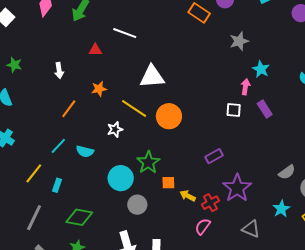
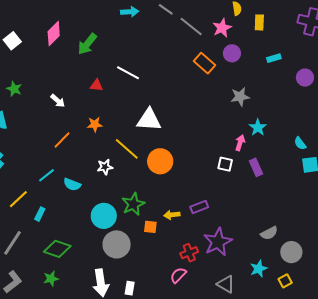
white arrow: (59, 71) -> (58, 101), turned -49
yellow arrow: (188, 196) -> (172, 215), moved, turned -42
gray circle: (137, 205) -> (117, 244), size x1.4

